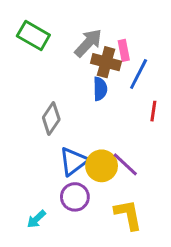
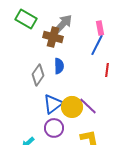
pink rectangle: (124, 50) -> (100, 28), moved
brown cross: (106, 62) -> (53, 37), moved
blue semicircle: (100, 89) -> (59, 66), moved

